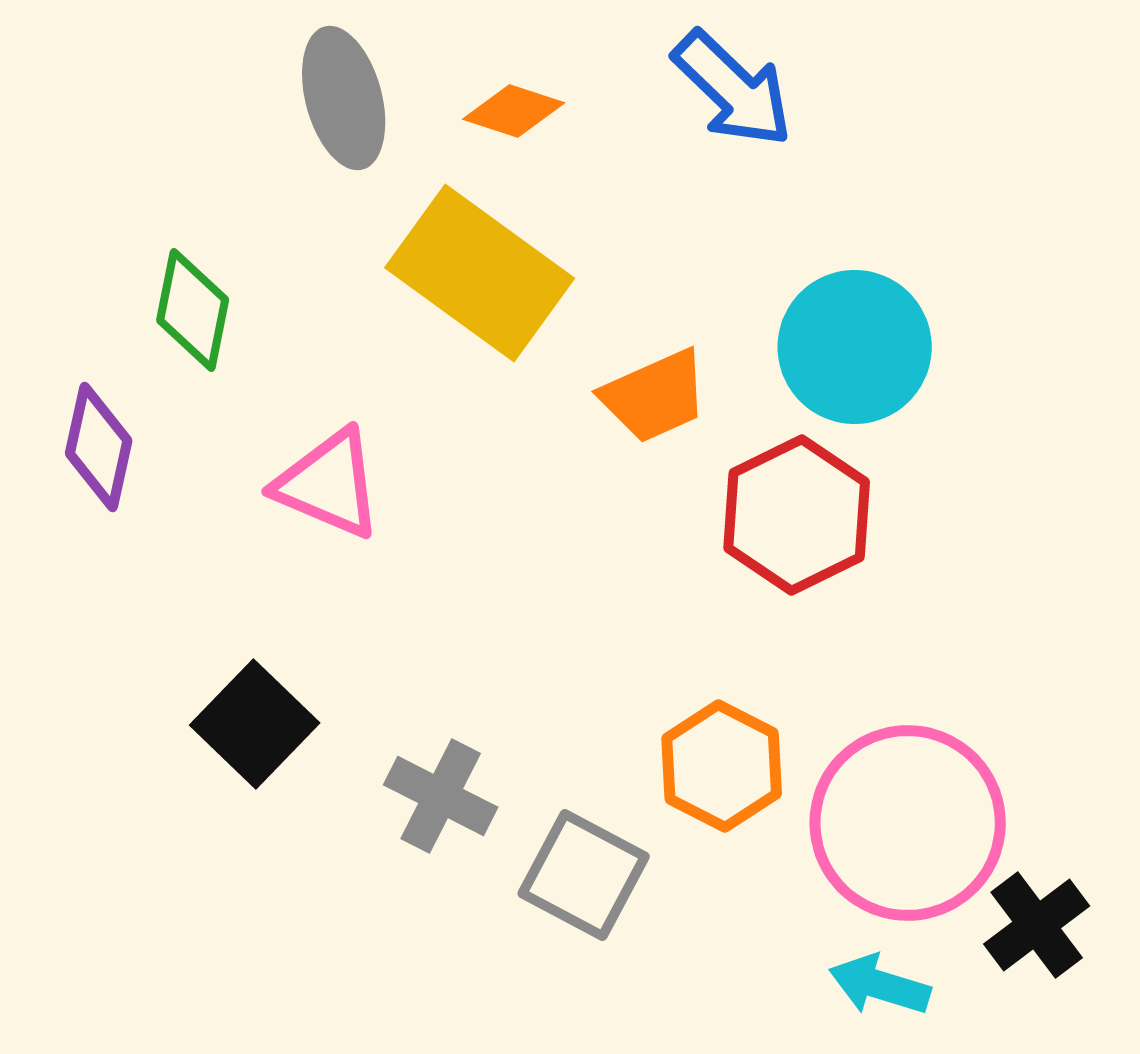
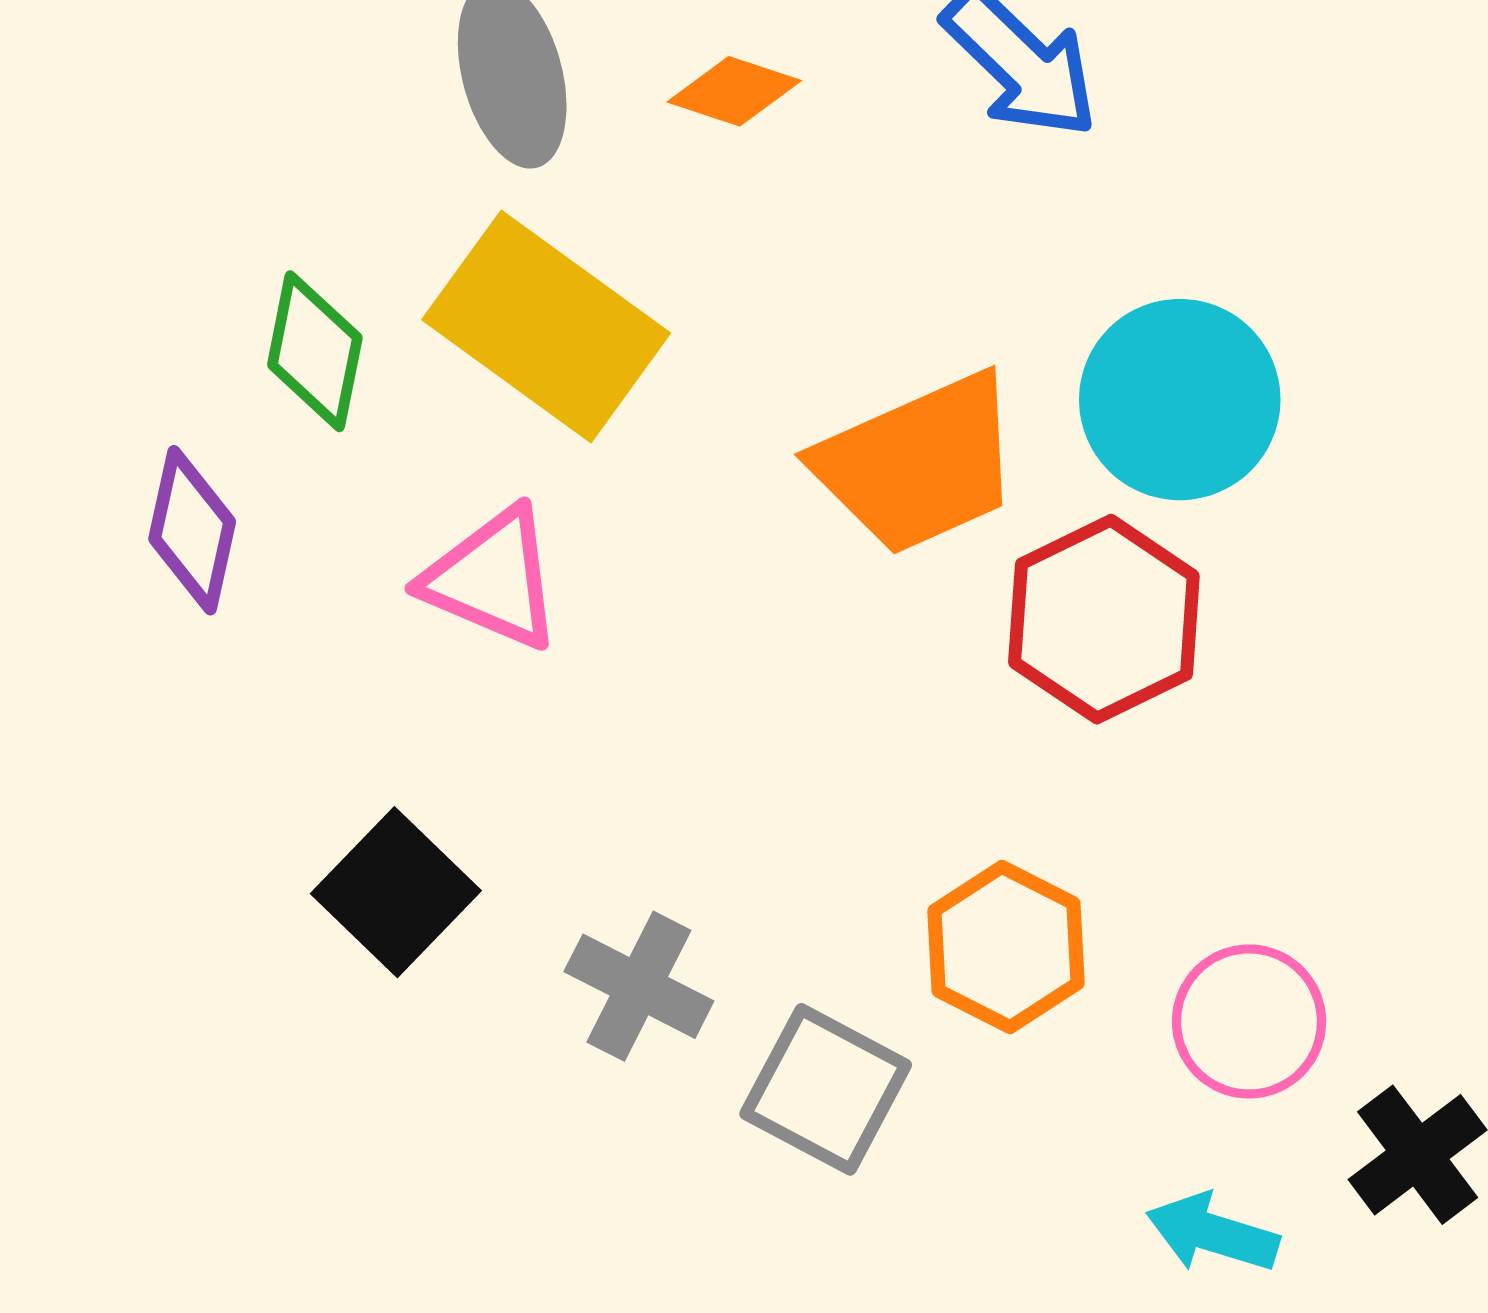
yellow rectangle: (480, 273) -> (546, 326), moved
orange trapezoid: (655, 396) -> (918, 464), size x1.5
pink circle: (908, 823) -> (1249, 1021), size x0.6

